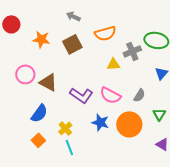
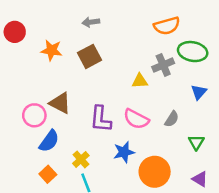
gray arrow: (73, 16) -> (91, 22), turned -32
orange semicircle: (105, 33) -> (167, 26), moved
pink circle: (25, 74) -> (34, 115), moved
purple L-shape: (81, 95) -> (101, 119), turned 60
blue star: (100, 122) -> (124, 152), turned -30
orange circle: (129, 124) -> (155, 172), moved

